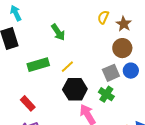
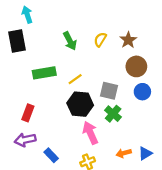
yellow semicircle: (103, 17) -> (100, 40), moved
brown star: (124, 24) -> (128, 40), moved
gray square: (111, 73) -> (109, 91), moved, turned 30
red rectangle: (28, 103) -> (28, 113), turned 56

